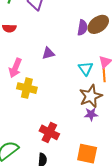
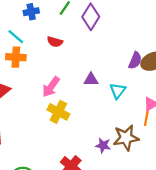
cyan triangle: (86, 68) -> (118, 91), moved
purple star: (91, 114) -> (103, 145), moved

